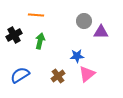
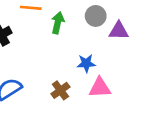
green arrow: (40, 41) -> (58, 23), moved
pink triangle: (87, 74) -> (100, 88), turned 36

